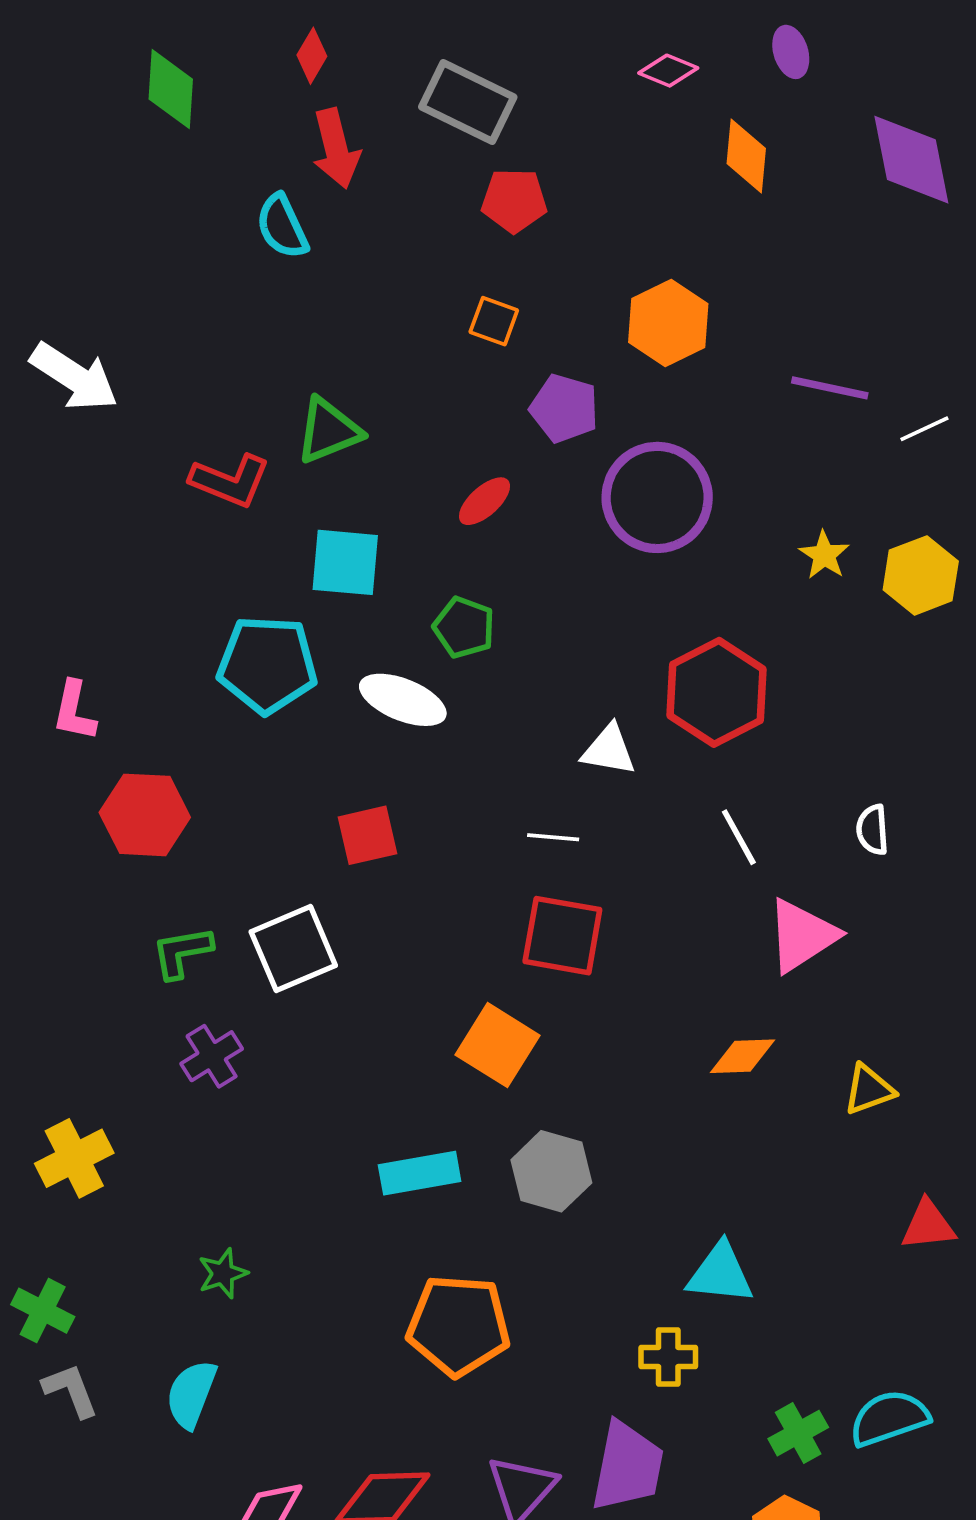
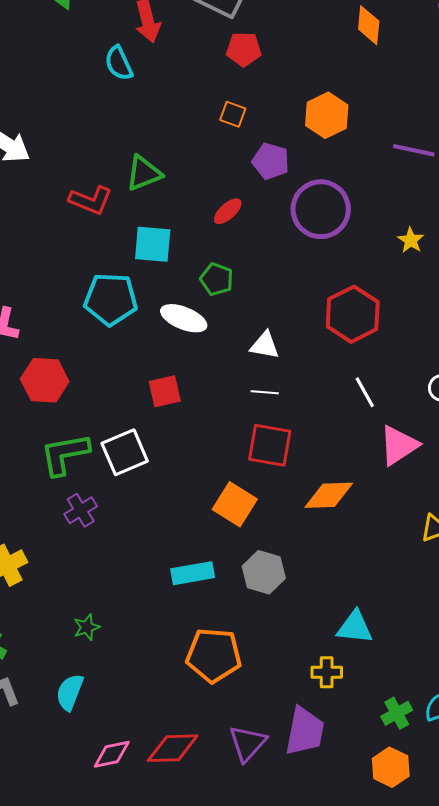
white triangle: (609, 750) -> (265, 345), moved
green L-shape: (182, 952) -> (65, 454), size x1.5
orange diamond: (743, 1056) -> (329, 495), moved, size x1.4

